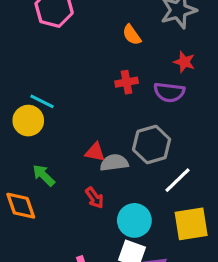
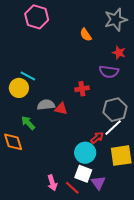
red cross: (127, 82) -> (82, 89), moved
gray hexagon: (152, 145) -> (115, 110), moved
gray semicircle: (114, 163) -> (46, 105), moved
red arrow: (95, 198) -> (97, 138), moved, turned -96

